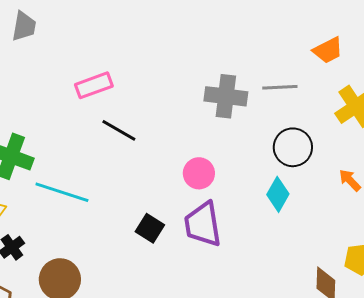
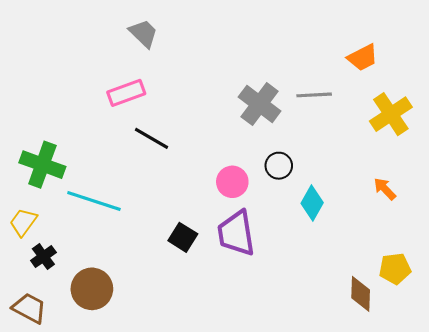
gray trapezoid: (24, 26) -> (143, 33), moved, turned -56
gray cross: (226, 96) -> (260, 104), turned 30
black circle: (293, 147) -> (279, 166), moved, size x0.7

